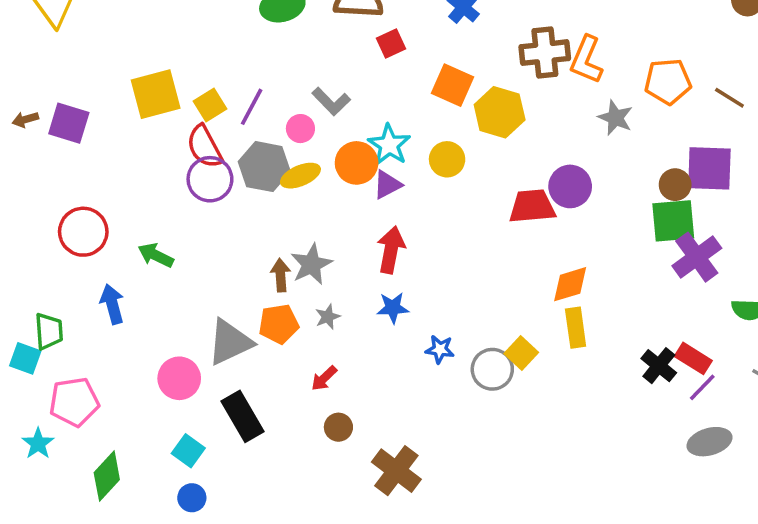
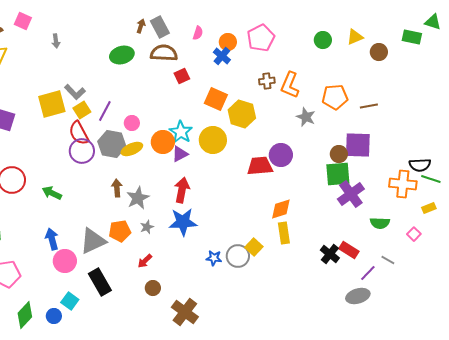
brown cross: (545, 53) -> (267, 81), size x0.6
brown line: (729, 98) -> (369, 106), turned -42
gray L-shape: (331, 101) -> (75, 92), moved
yellow circle: (447, 159) -> (213, 140), size x1.4
brown arrow: (281, 275) -> (117, 188), moved
blue arrow: (112, 304) -> (52, 239), moved
blue star: (393, 308) -> (183, 222), size x1.6
blue star: (440, 349) -> (214, 258), moved
purple line: (702, 387) -> (368, 273), moved
blue circle: (192, 498) -> (54, 316), moved

